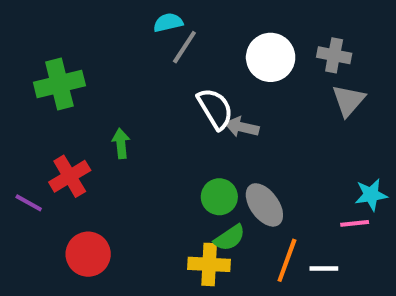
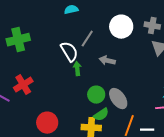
gray line: (184, 47) -> (87, 39), moved
white semicircle: (215, 109) -> (69, 52), moved
green arrow: (121, 143) -> (77, 69), moved
red circle: (88, 254) -> (47, 123), moved

